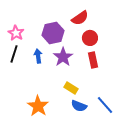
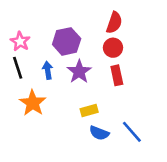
red semicircle: (80, 18) -> (114, 23), moved, turned -36
black line: (14, 54) -> (18, 68), turned -36
yellow rectangle: (71, 88) -> (89, 110), turned -48
orange star: (38, 106) -> (33, 103), moved

